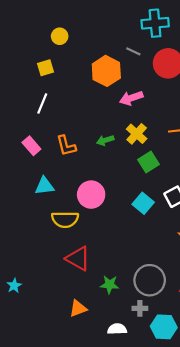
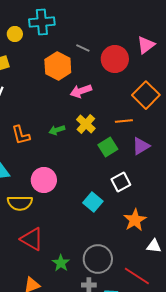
cyan cross: (155, 23) -> (42, 22), moved
green square: (149, 162) -> (108, 147), moved
cyan square: (143, 203) -> (93, 202), moved
green star: (110, 285) -> (61, 263), turned 30

